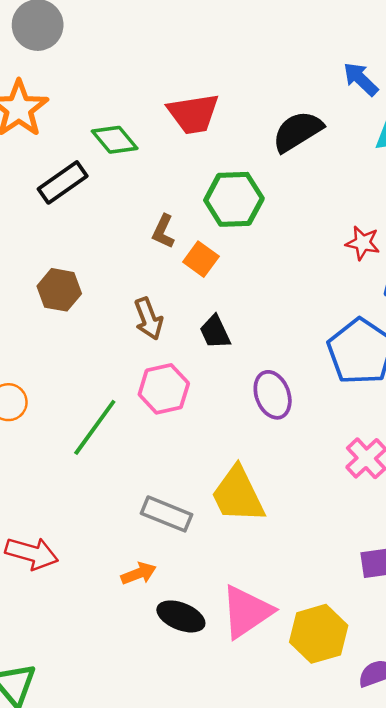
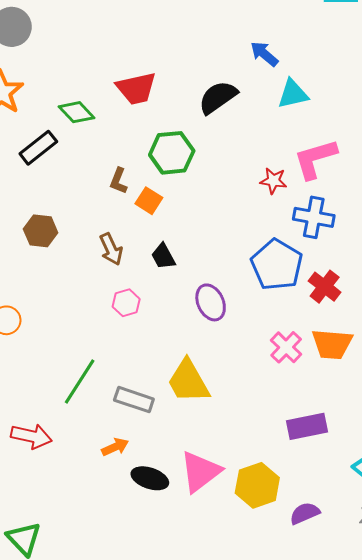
pink hexagon: (164, 389) -> (126, 303), size x0.7
green line: (95, 427) -> (80, 382), moved

